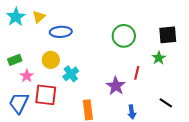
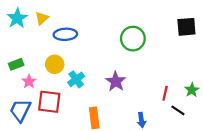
black square: (168, 35) -> (186, 27), moved
green star: (159, 58) -> (192, 90), moved
red line: (137, 73) -> (165, 93), moved
purple star: (116, 86) -> (116, 81), moved

